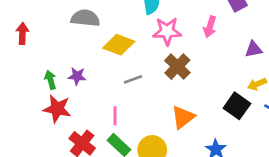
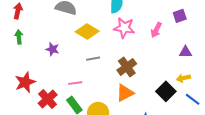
brown cross: (177, 67) -> (127, 67), moved
green arrow: (50, 80) -> (19, 37), moved
red star: (57, 109) -> (25, 82), moved, turned 30
pink line: (115, 116) -> (75, 83), turned 72

